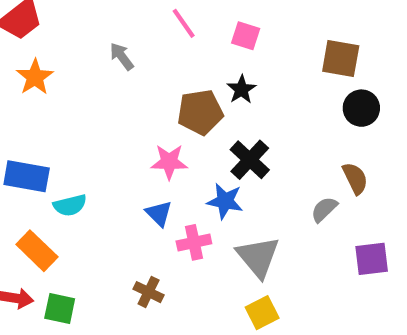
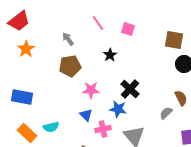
black star: (242, 89) -> (110, 55), moved
brown pentagon: (200, 112) -> (70, 66), moved
cyan semicircle: (70, 205) -> (51, 127), moved

